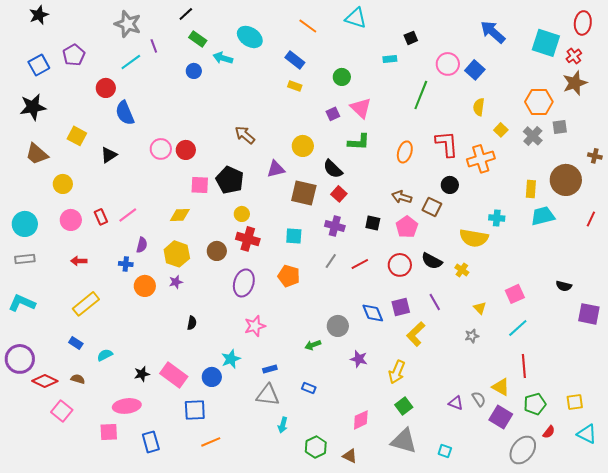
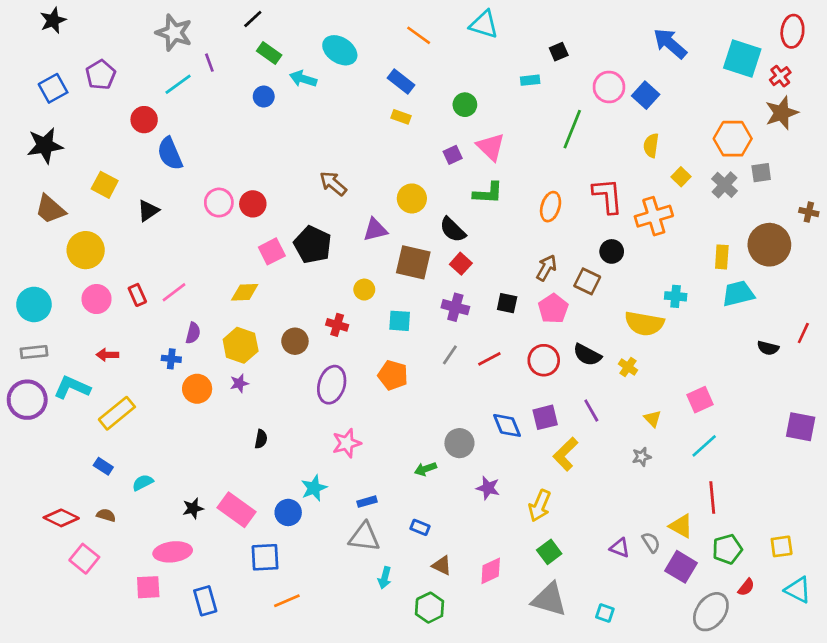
yellow circle: (63, 184) -> (86, 250), size x1.4
pink square: (200, 185) -> (272, 251), turned -30
brown arrow: (402, 197) -> (546, 268), turned 102
yellow circle: (242, 214) -> (364, 290), moved
red line: (591, 219) -> (803, 333), moved
red cross: (248, 239) -> (337, 325), size x0.7
black semicircle: (564, 286) -> (768, 348), moved
cyan L-shape: (22, 303) -> (72, 387), moved
purple circle: (20, 359) -> (27, 400), moved
brown triangle: (350, 456) -> (442, 565), moved

